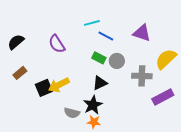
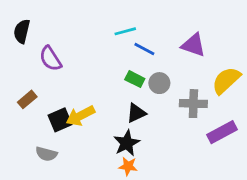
black semicircle: (16, 42) -> (22, 31), moved, turned -36
purple semicircle: (57, 44) -> (50, 59), moved
gray semicircle: (72, 113) -> (46, 154), moved

